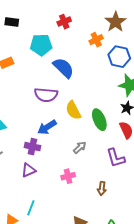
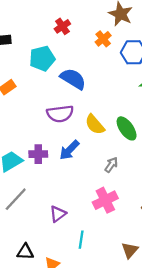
purple cross: (32, 147) -> (38, 154), moved
purple triangle: (29, 170) -> (58, 214), moved
pink cross: (68, 176) -> (105, 200), size x1.5
cyan line: (31, 208) -> (81, 240), moved

